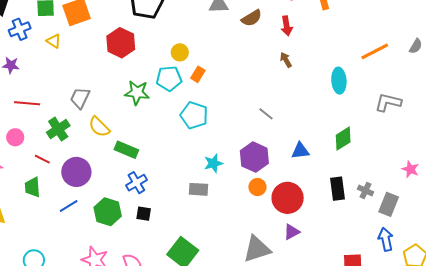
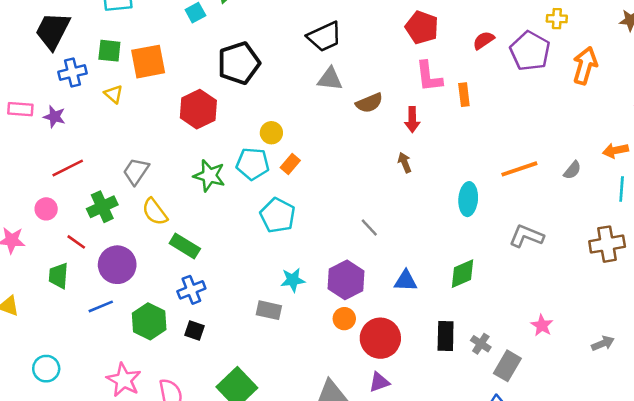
red line: (27, 103) -> (68, 168), turned -40

